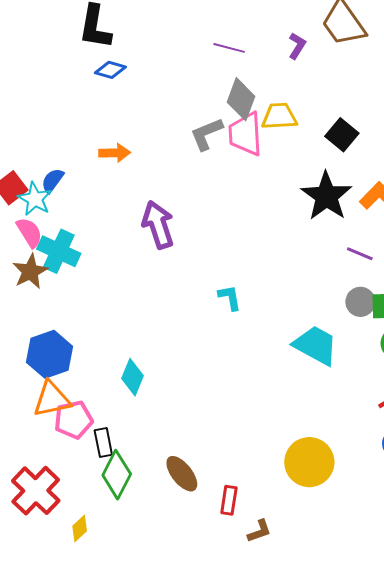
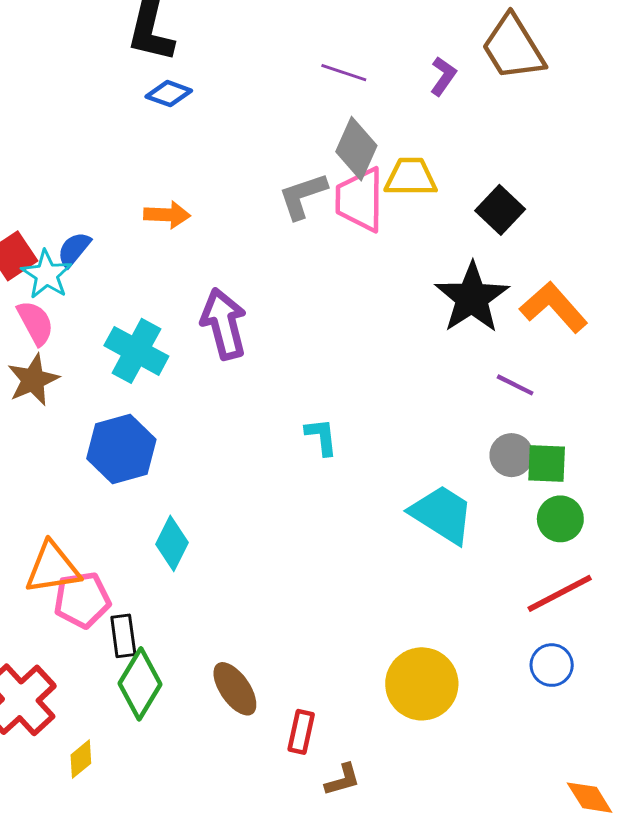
cyan cross: (59, 251) -> (136, 351), moved
blue hexagon: (50, 354) -> (121, 449), moved

